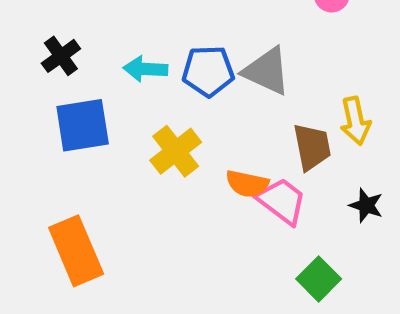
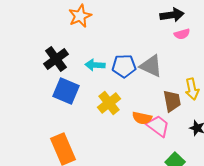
black cross: (61, 56) -> (56, 59), size x1.4
blue square: (83, 125) -> (66, 91), turned 32

